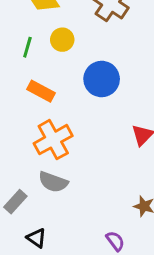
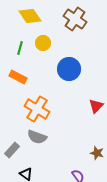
orange rectangle: (41, 91) -> (18, 77), moved
orange cross: (53, 140) -> (37, 109), turned -30

